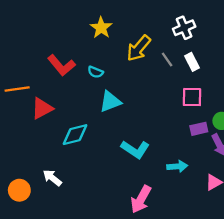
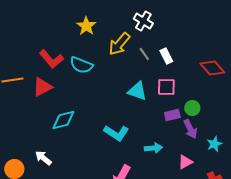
white cross: (184, 28) -> (143, 21), moved, turned -36
cyan semicircle: (95, 72) -> (81, 65), size x1.6
cyan triangle: (110, 102) -> (137, 91), moved, turned 40
red triangle: (42, 108) -> (42, 87), moved

